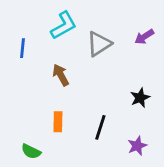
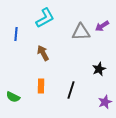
gray triangle: (99, 44) -> (81, 32), moved, turned 30
purple star: (137, 146) -> (105, 102), moved
green semicircle: (31, 151) -> (13, 97), moved

